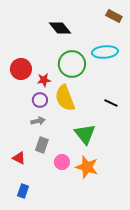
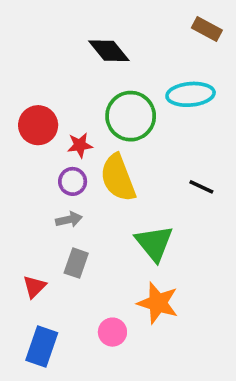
red triangle: (19, 158) -> (34, 287), turned 48
pink circle: (62, 162) -> (112, 332), moved
blue rectangle: (23, 191) -> (42, 347), size x1.5

